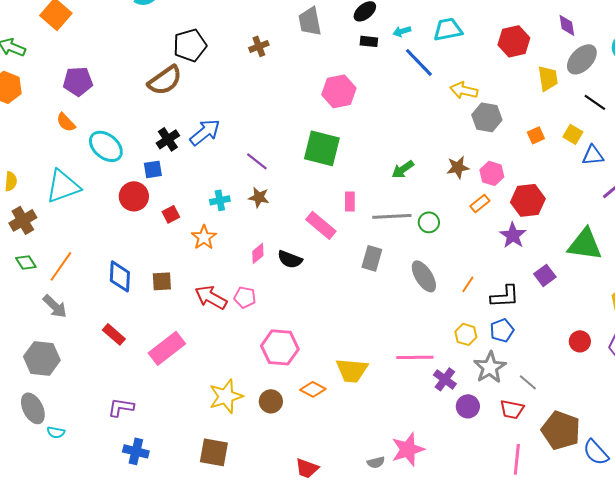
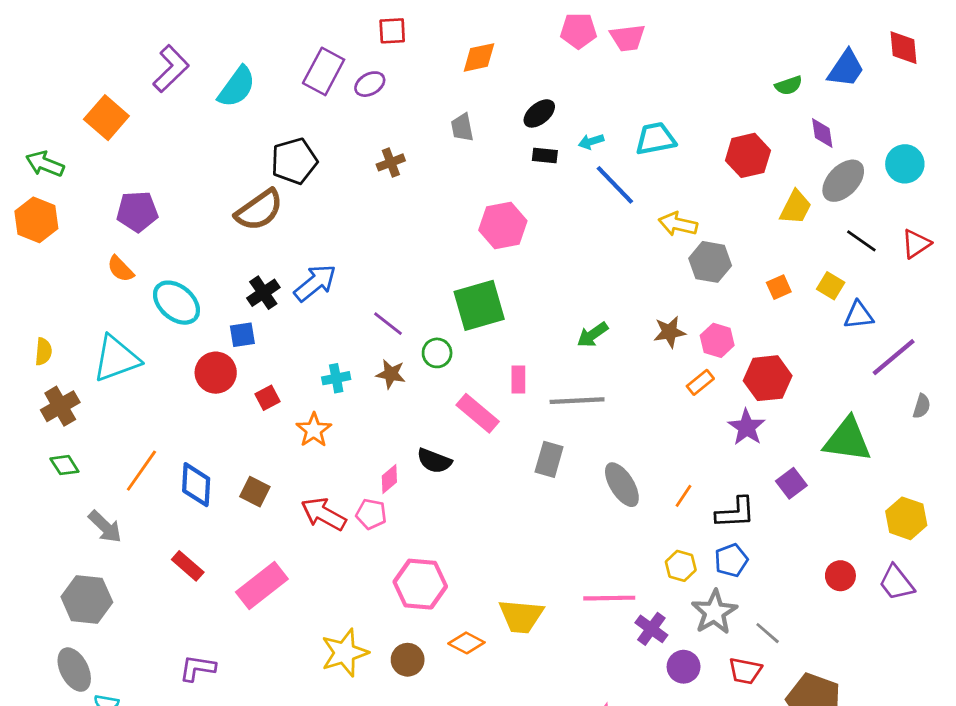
gray trapezoid: (310, 21) -> (462, 127), size x0.7
yellow trapezoid: (548, 78) -> (796, 207), turned 36
green square: (322, 148) -> (479, 305), turned -30
green circle: (429, 222) -> (437, 353), moved
pink diamond: (258, 253) -> (389, 479), moved
orange line: (61, 266) -> (141, 471), moved
brown square: (162, 281) -> (255, 492), turned 30

